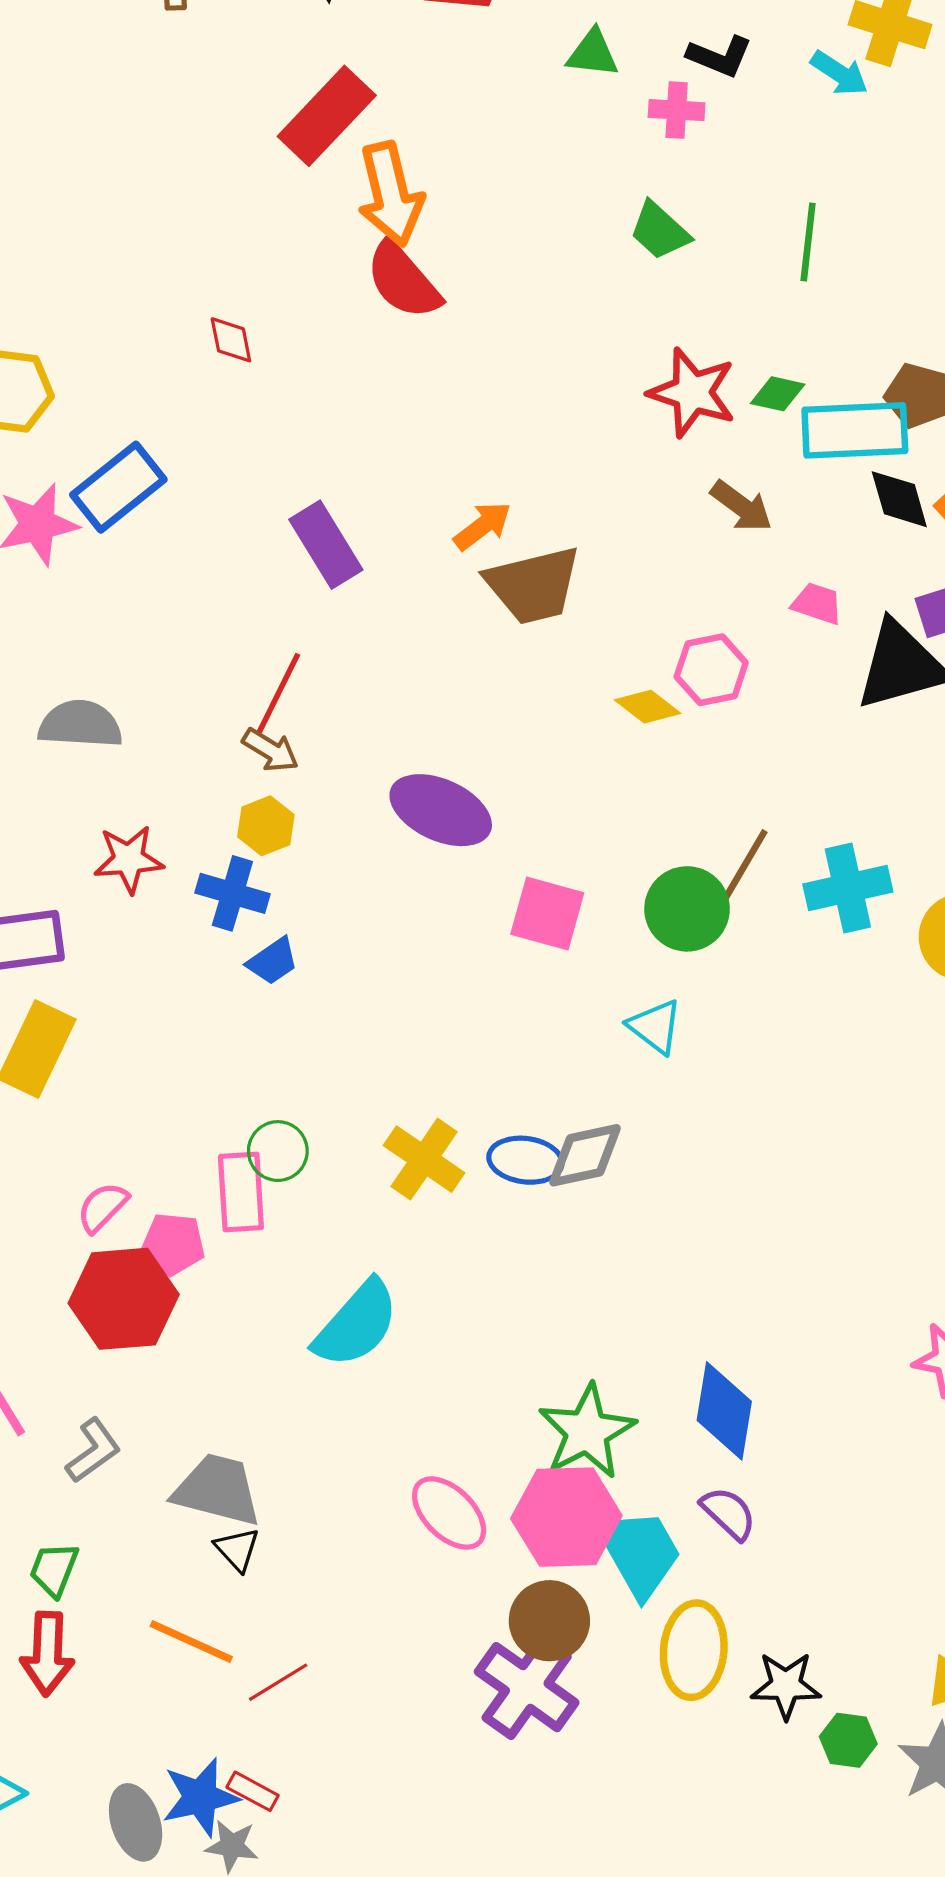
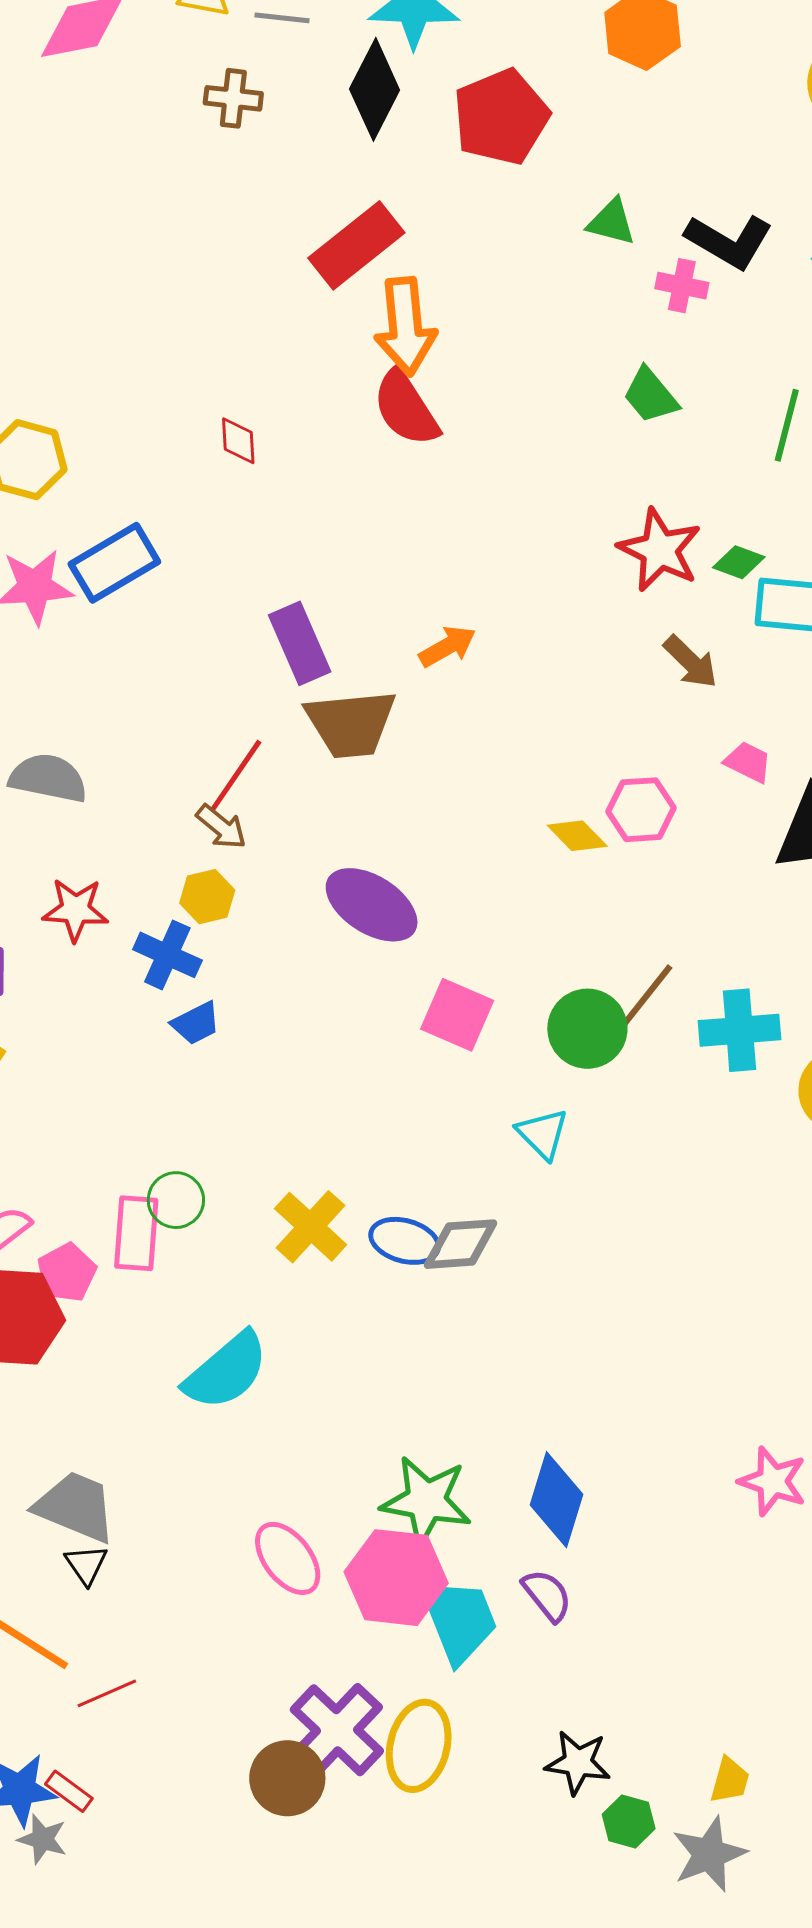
black L-shape: (720, 56) -> (729, 241), size x1.4
brown trapezoid: (533, 585) -> (351, 724), moved
pink pentagon: (173, 1244) -> (67, 1273), turned 30
green star: (587, 1432) -> (426, 1501), turned 30
brown circle: (549, 1621) -> (287, 1778), moved
yellow ellipse: (694, 1650) -> (419, 1746), moved

